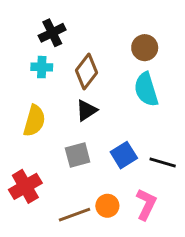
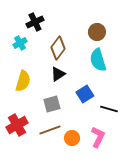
cyan cross: (42, 67) -> (20, 43), moved, turned -32
blue square: (124, 155) -> (85, 94), moved
brown line: (75, 215) -> (50, 130), moved

